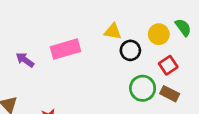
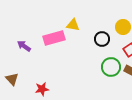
yellow triangle: (113, 31) -> (73, 25), moved

